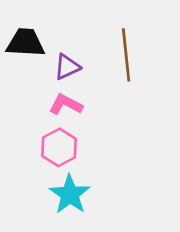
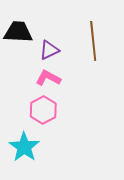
cyan star: (70, 194) -> (24, 147), moved

